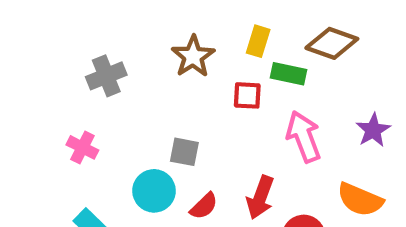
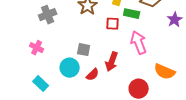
purple star: (373, 130) -> (175, 20), moved
red arrow: (260, 197) -> (112, 62), moved

